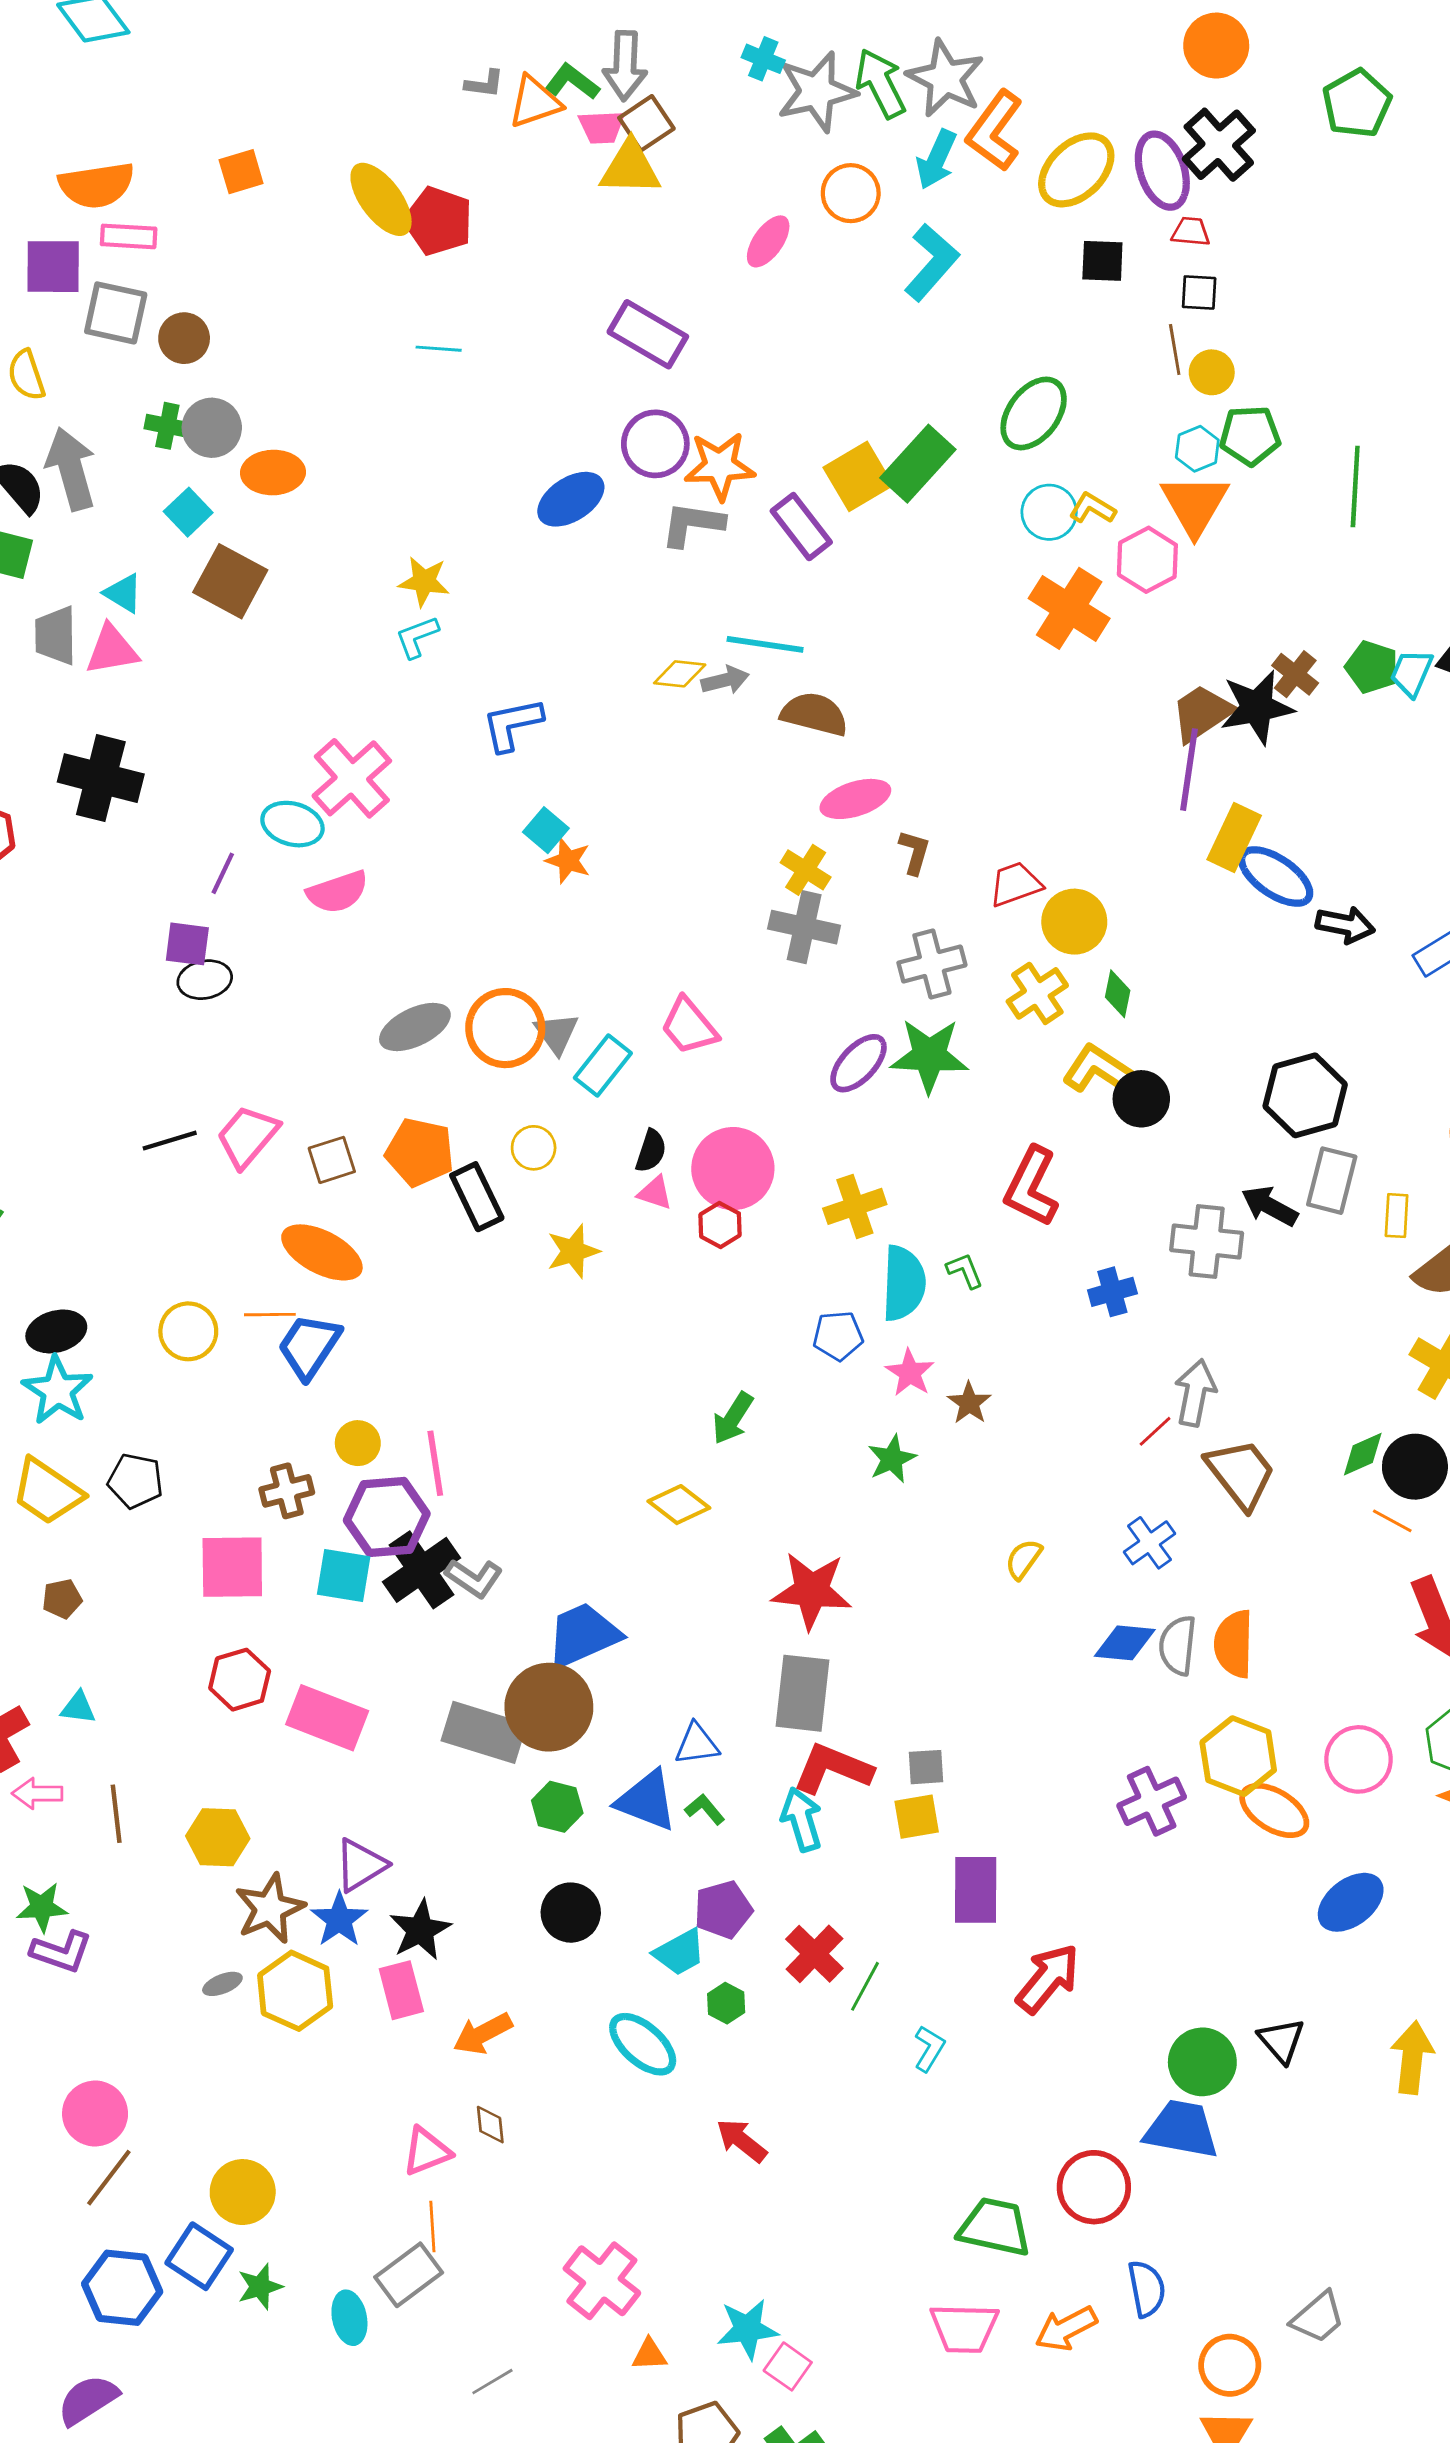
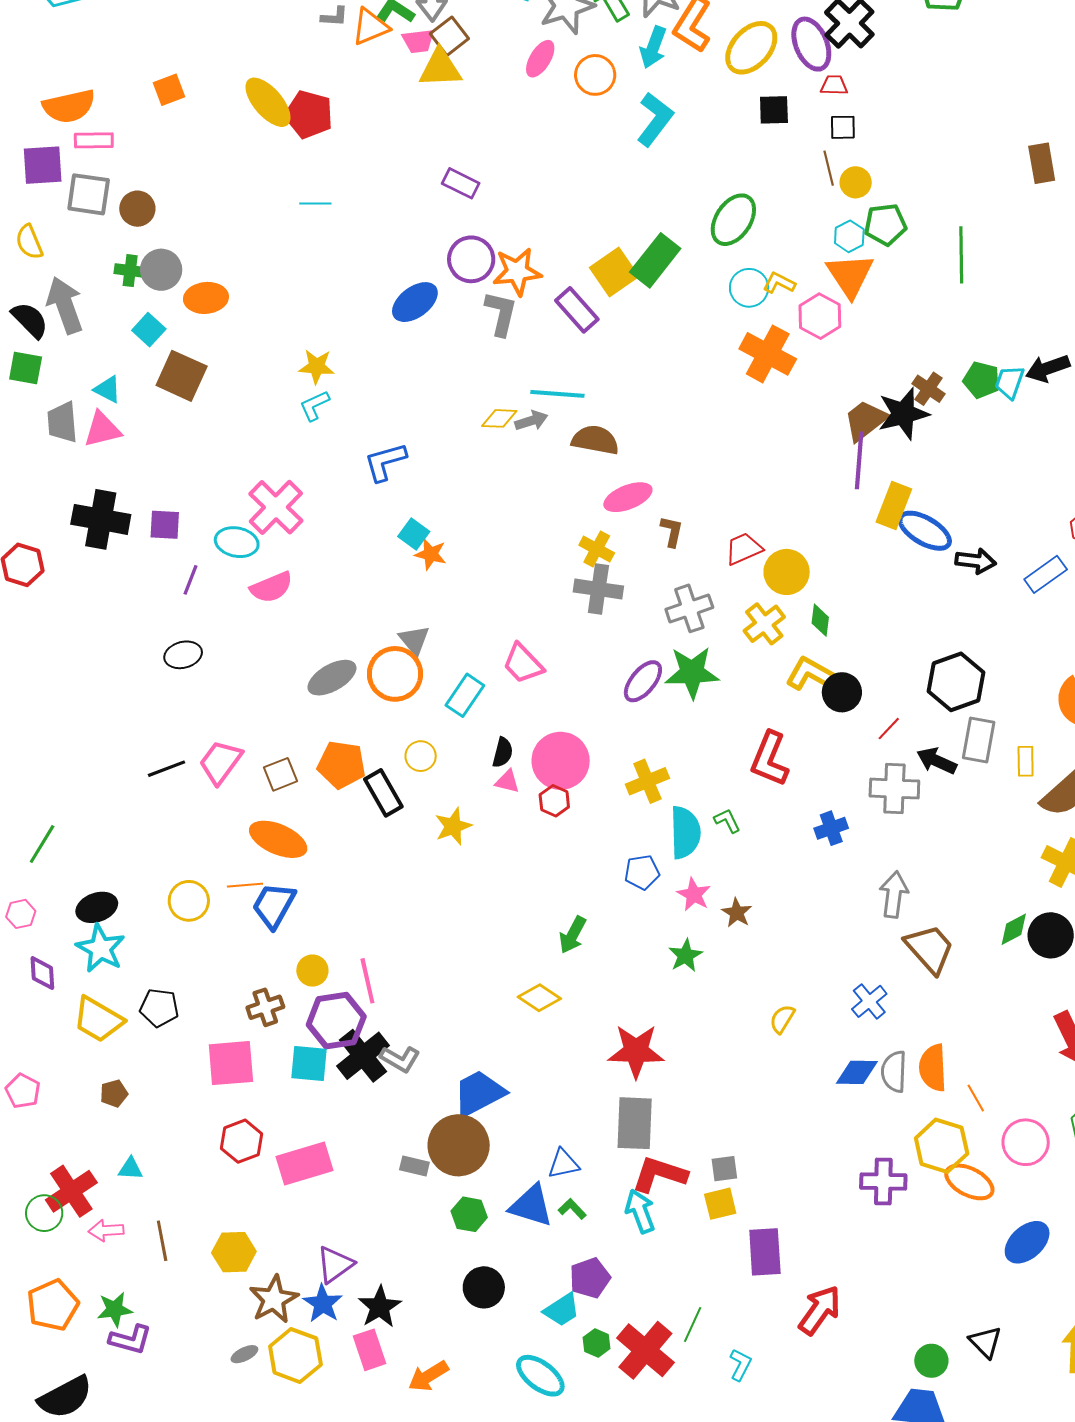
pink ellipse: (768, 241) -> (540, 59), moved
purple rectangle: (648, 334) -> (461, 183), size x0.7
gray L-shape: (692, 524) -> (501, 313), turned 99
purple square: (187, 944) -> (165, 525), moved
gray triangle: (557, 1033) -> (414, 640), moved
red line: (1155, 1431) -> (889, 729), moved
orange line: (1392, 1521) -> (976, 1098), moved, turned 36
pink rectangle: (327, 1718) -> (304, 1163), turned -34
gray rectangle: (484, 1732) -> (414, 1166), size x0.5
purple cross: (1152, 1801) -> (883, 1181), turned 30
red cross: (814, 1954) -> (645, 1350), moved, size x1.4
green circle: (1202, 2062) -> (931, 1361), size x0.7

